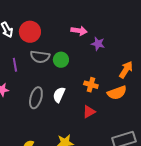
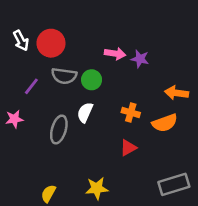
pink arrow: (79, 31) -> (115, 54), moved
purple line: (15, 65) -> (31, 86), turned 48
orange arrow: (126, 70) -> (177, 93), turned -114
white semicircle: (59, 95) -> (85, 112), moved

